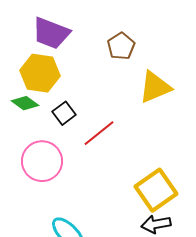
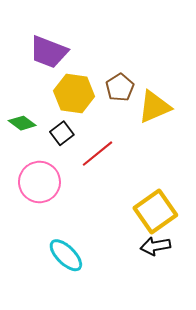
brown pentagon: (121, 46) -> (120, 87), moved
yellow hexagon: (40, 73) -> (74, 94), moved

